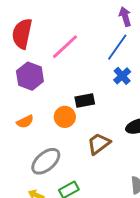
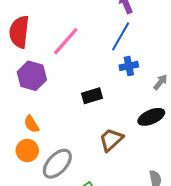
blue cross: (122, 76) -> (129, 66), turned 36
orange circle: (65, 117) -> (27, 150), moved
orange semicircle: (25, 122) -> (31, 124), turned 90

